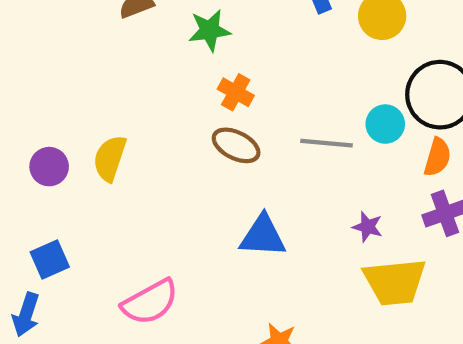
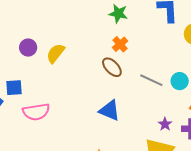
purple star: (368, 227) -> (165, 124), moved
pink semicircle: (150, 302) -> (36, 112), moved

